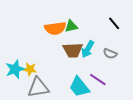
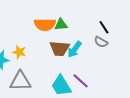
gray semicircle: (110, 54) -> (101, 42), moved
yellow star: (30, 69) -> (19, 52), moved

